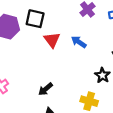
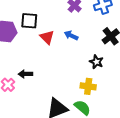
black arrow: (45, 89) -> (25, 74), moved, turned 48

